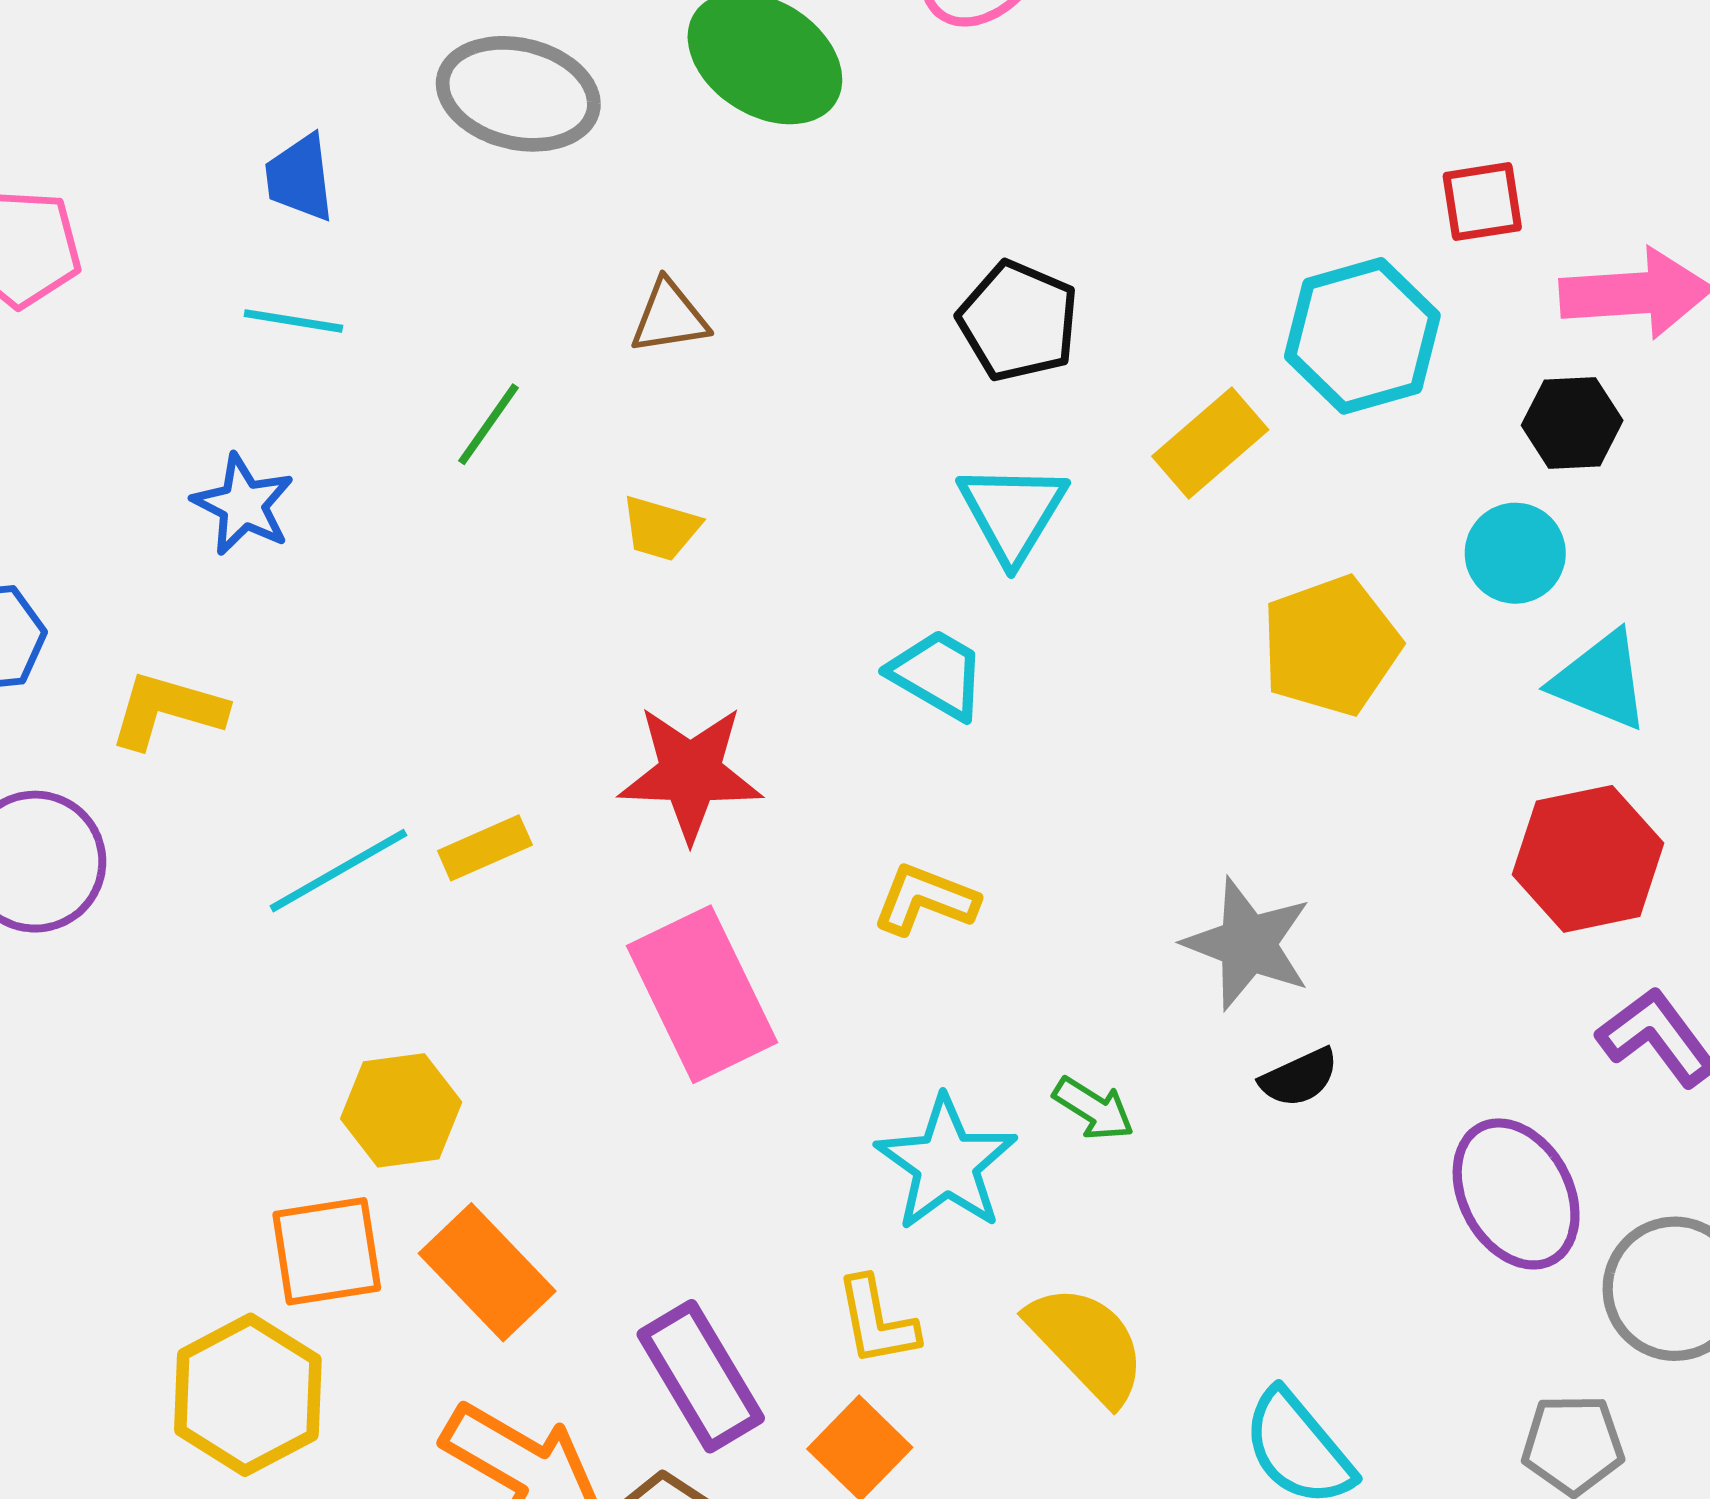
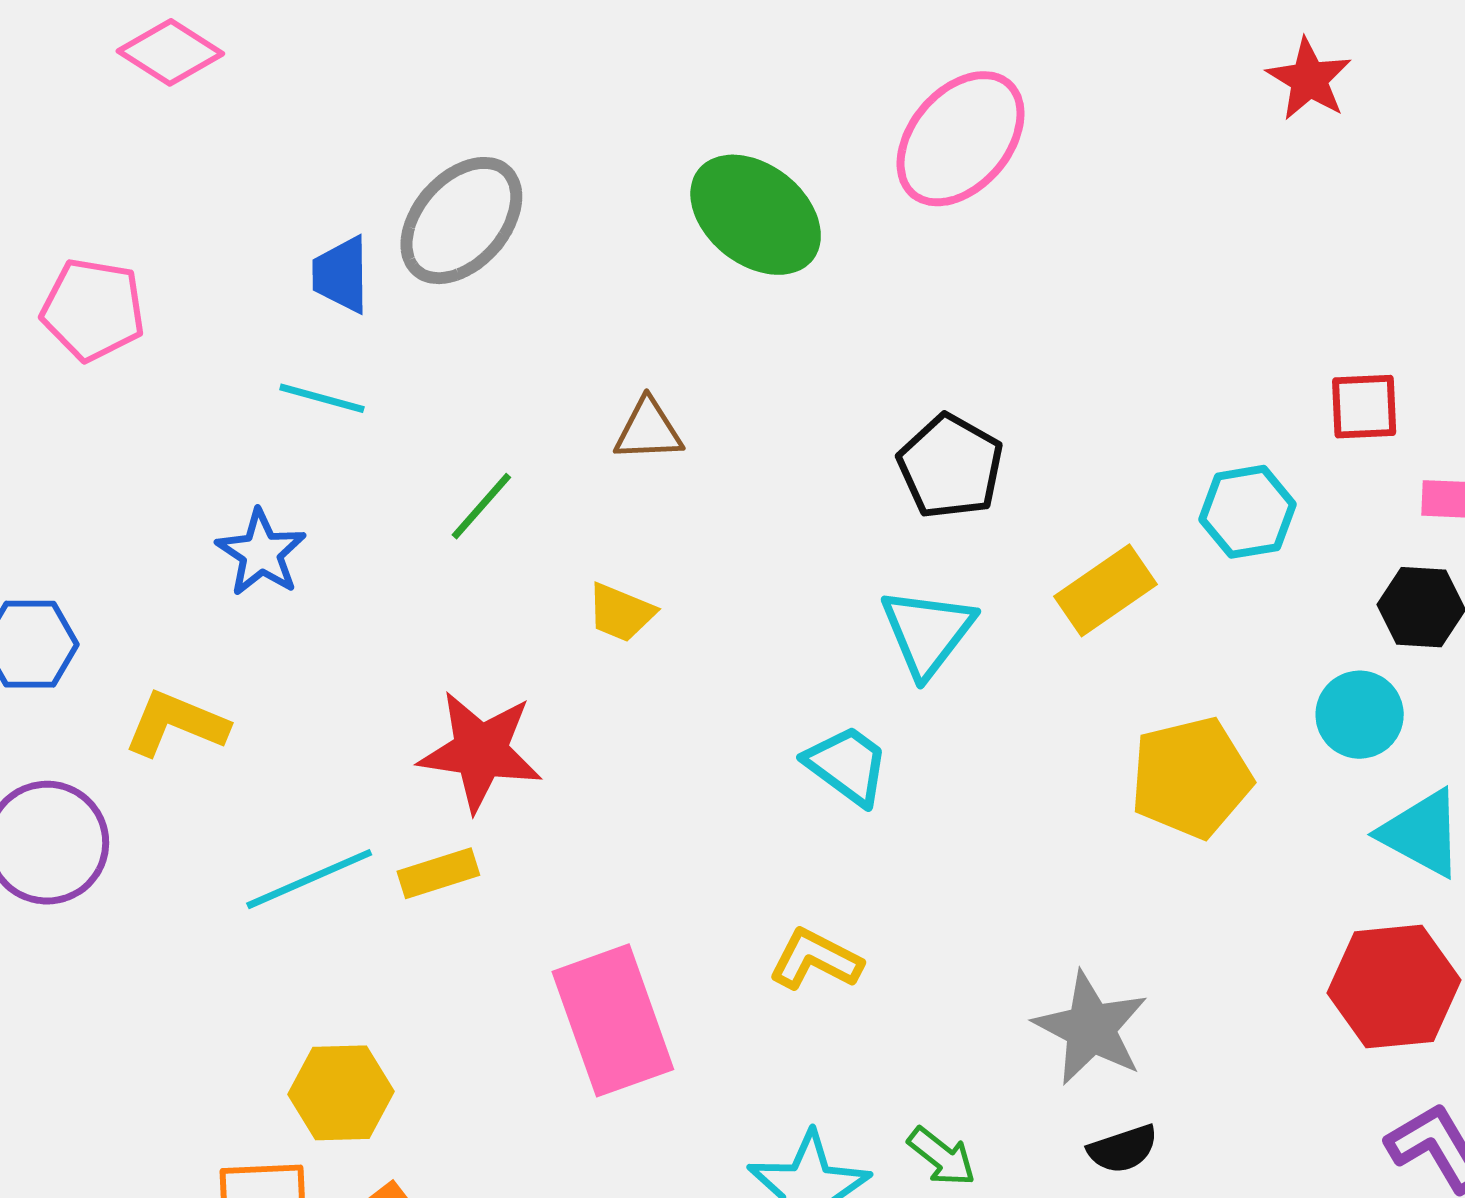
gray ellipse: (518, 94) -> (461, 221), moved, turned -68
cyan hexagon: (1362, 336) -> (1247, 512), size x0.7
red star: (690, 773) -> (480, 751), moved

